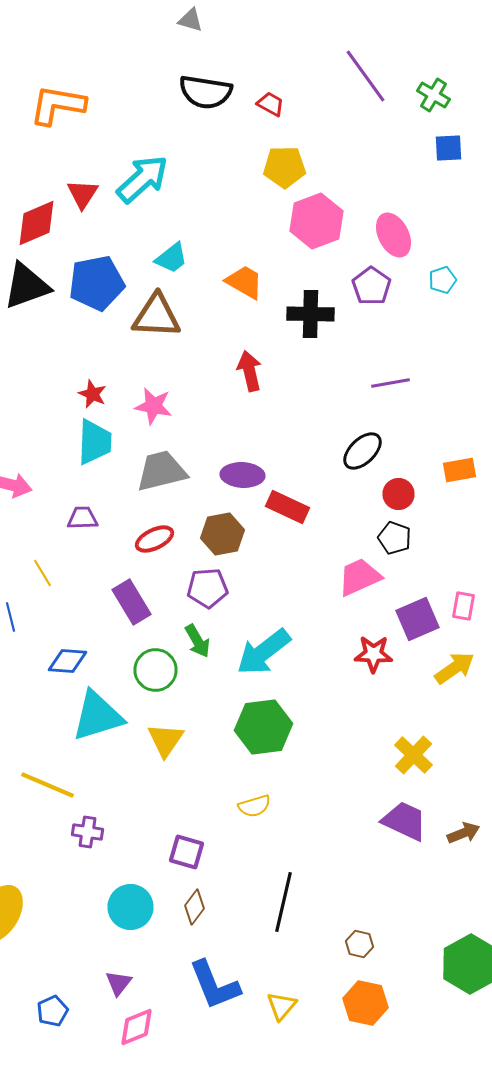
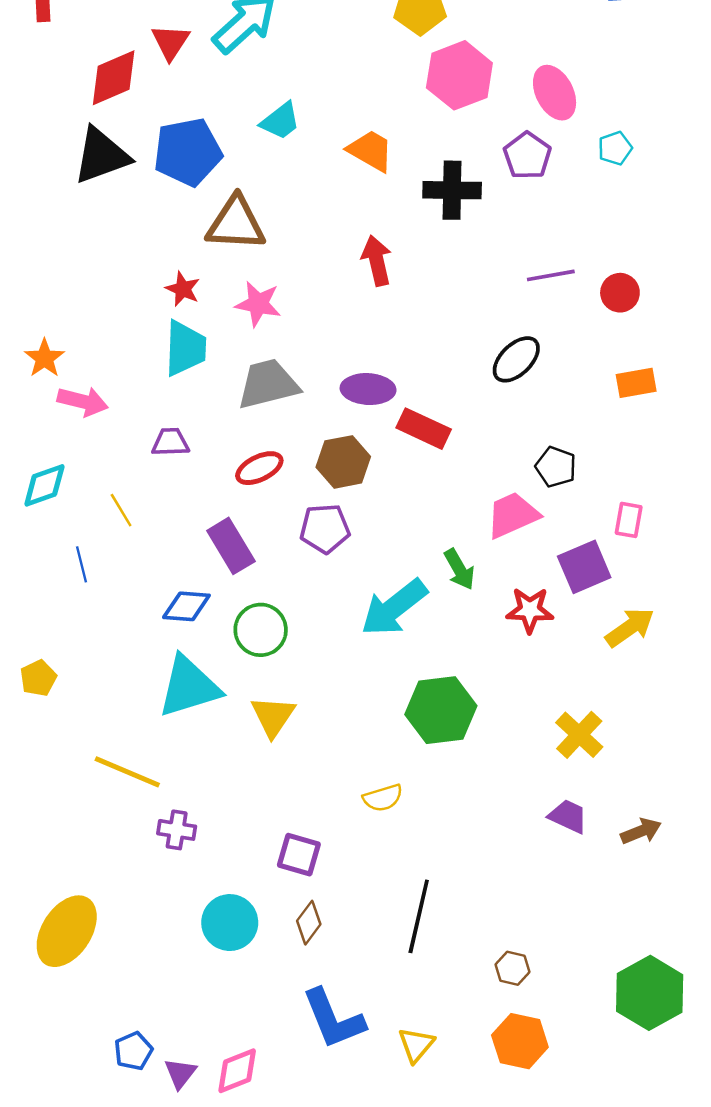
brown triangle: (156, 316) -> (236, 224), moved
red circle: (398, 494) -> (620, 293), moved
pink rectangle: (464, 606) -> (629, 520), moved
green arrow: (198, 641) -> (459, 569), moved
blue diamond: (68, 661) -> (186, 606), moved
green hexagon: (264, 727) -> (441, 710), moved
purple trapezoid: (404, 821) -> (568, 816), size x0.7
purple triangle: (118, 983) -> (180, 1073), moved

